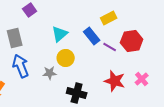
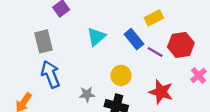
yellow circle: (66, 58) -> (121, 75), moved
gray star: (50, 73) -> (87, 94), moved
pink cross: (142, 79) -> (199, 75), moved

